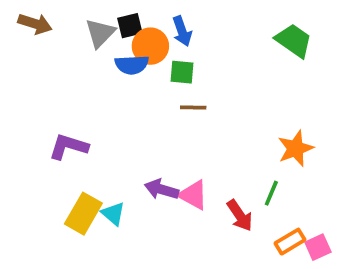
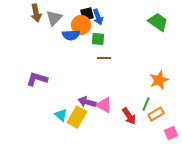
brown arrow: (35, 24) -> (36, 13), moved, turned 60
black square: (130, 26) -> (87, 14), moved
yellow rectangle: (83, 214) -> (77, 117), moved
orange rectangle: (290, 242) -> (156, 114), moved

